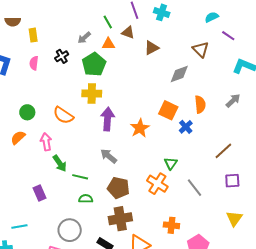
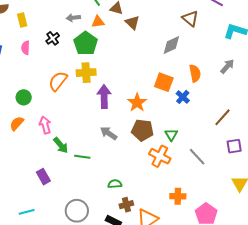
gray arrow: (84, 38) -> (73, 18), turned 40
brown triangle: (152, 48) -> (132, 23), moved, turned -42
orange semicircle: (63, 115) -> (58, 81), moved, turned 100
brown pentagon: (118, 188) -> (142, 130), moved
green semicircle: (86, 199) -> (115, 184), moved
brown cross: (120, 219) -> (126, 205), moved, size x0.6

